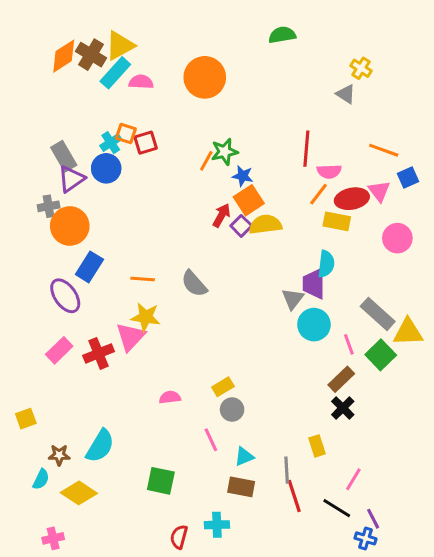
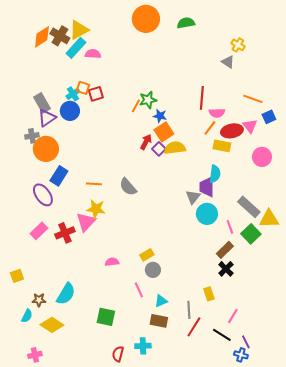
orange circle: (205, 77) -> (146, 19), moved
red line: (294, 496) -> (194, 327), turned 50

